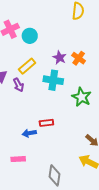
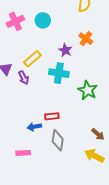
cyan circle: (30, 36) -> (43, 20), moved
orange cross: (79, 58) -> (86, 39), moved
gray diamond: (55, 175) -> (58, 140), moved

